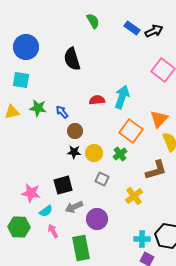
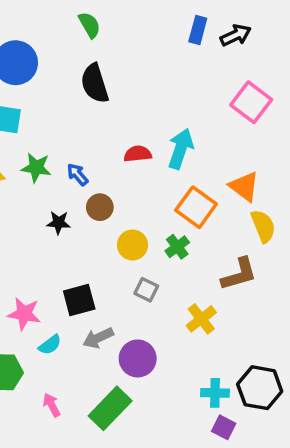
green semicircle: (93, 21) -> (89, 25), moved
blue rectangle: (132, 28) -> (198, 30), turned 70
orange triangle: (159, 119) -> (244, 187), turned -36
black star: (74, 152) -> (59, 223), moved
pink arrow: (53, 231) -> (52, 405), moved
green rectangle: (81, 248) -> (110, 408), turned 55

